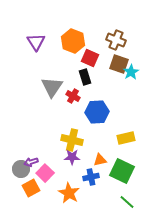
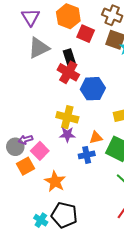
black rectangle: (85, 77) -> (69, 57), moved
gray triangle: (52, 87) -> (39, 48), moved, turned 30
red cross: (73, 96) -> (68, 72), size x1.5
orange star: (69, 193) -> (55, 181), moved

